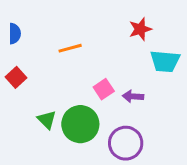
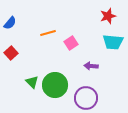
red star: (140, 29) -> (108, 16), moved
blue semicircle: (15, 34) -> (10, 23), turned 40
pink square: (104, 89) -> (71, 43), moved

